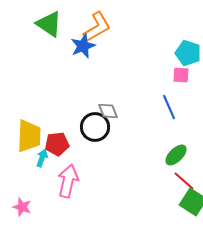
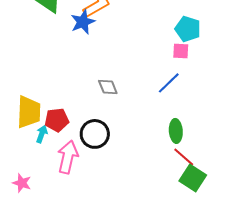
blue line: (169, 107) -> (169, 83), turned 70
black circle: (95, 127) -> (95, 134), moved
green ellipse: (176, 155) -> (176, 131), turned -50

